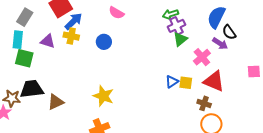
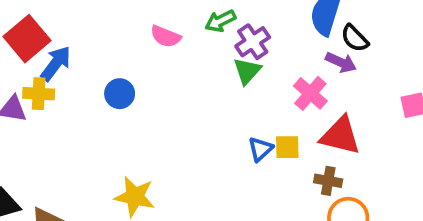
pink semicircle: (116, 13) -> (166, 36), moved
green arrow: (170, 14) -> (220, 21), moved
yellow cross: (71, 36) -> (39, 94), moved
green triangle: (180, 39) -> (247, 71), moved

